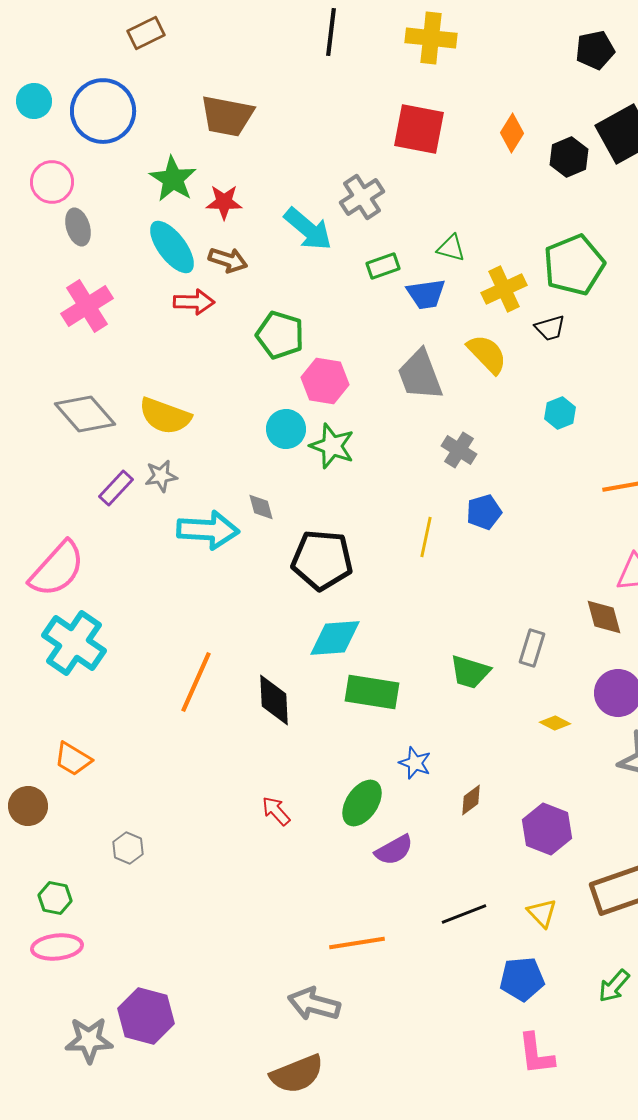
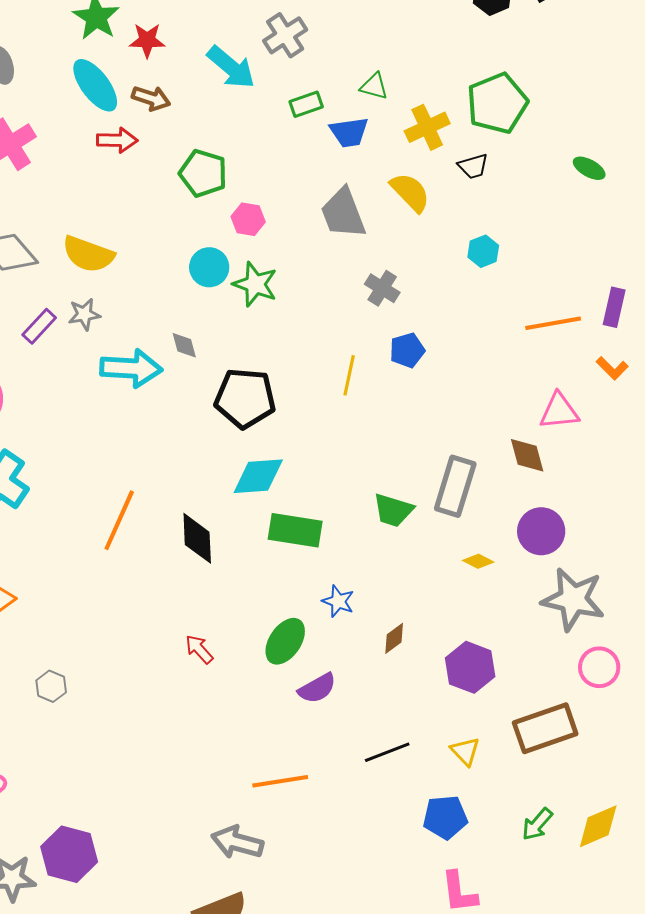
pink hexagon: (325, 381) -> (248, 219), size x0.7
gray rectangle: (532, 648) -> (455, 486), size x1.6

